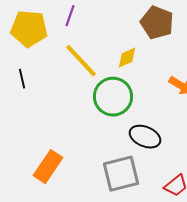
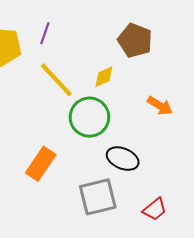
orange rectangle: (48, 167) -> (41, 164), moved

